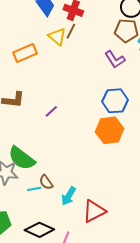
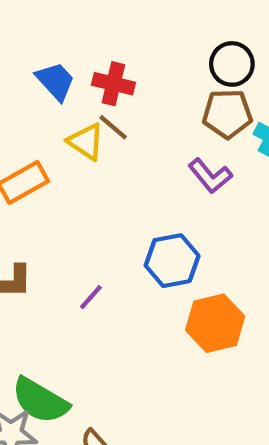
brown line: (71, 31) -> (113, 127), turned -70
blue hexagon: (115, 101) -> (172, 261), moved

